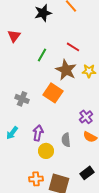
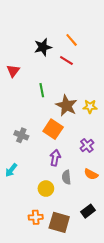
red line: (73, 47) -> (66, 60), moved
green line: (42, 55) -> (42, 90), turned -40
purple cross: (86, 117) -> (87, 146), moved
purple arrow: (38, 133) -> (55, 158), moved

